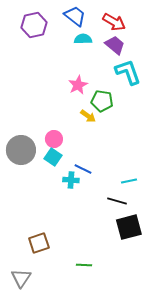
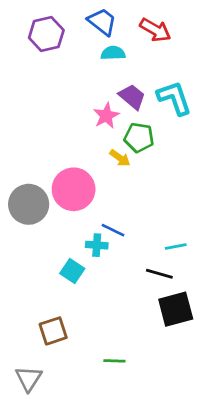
purple trapezoid: (115, 45) -> (132, 97), moved
pink circle: (54, 139) -> (74, 189), size x1.8
cyan square: (53, 157) -> (72, 271), moved

